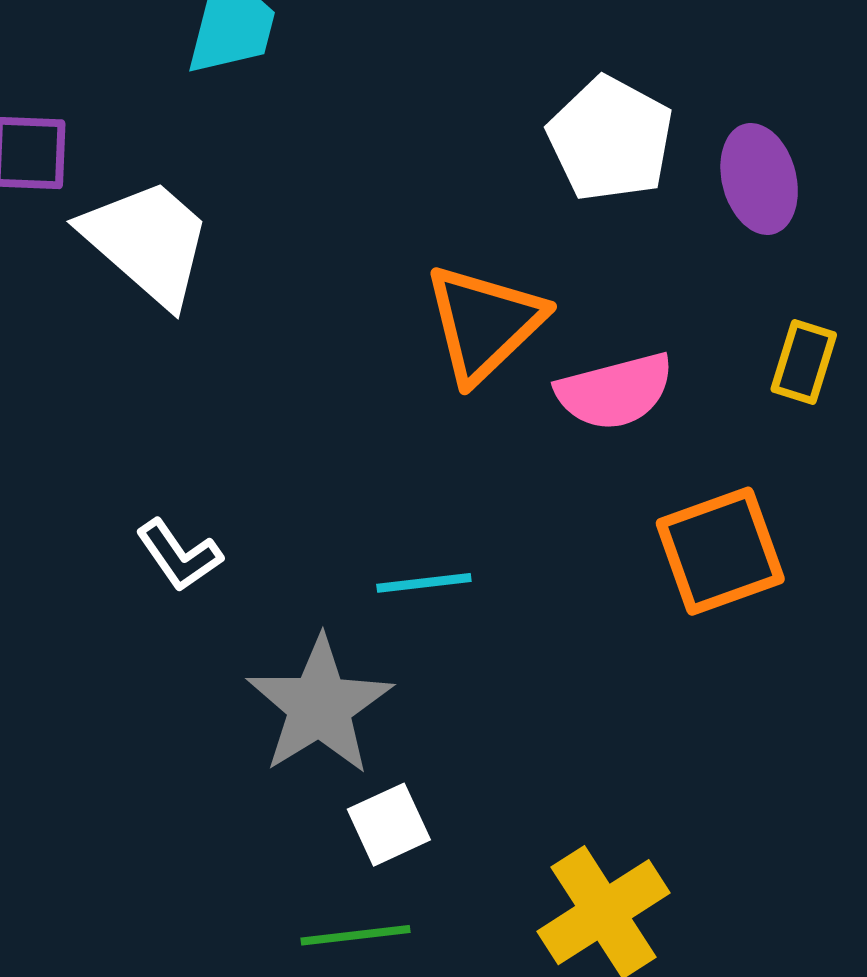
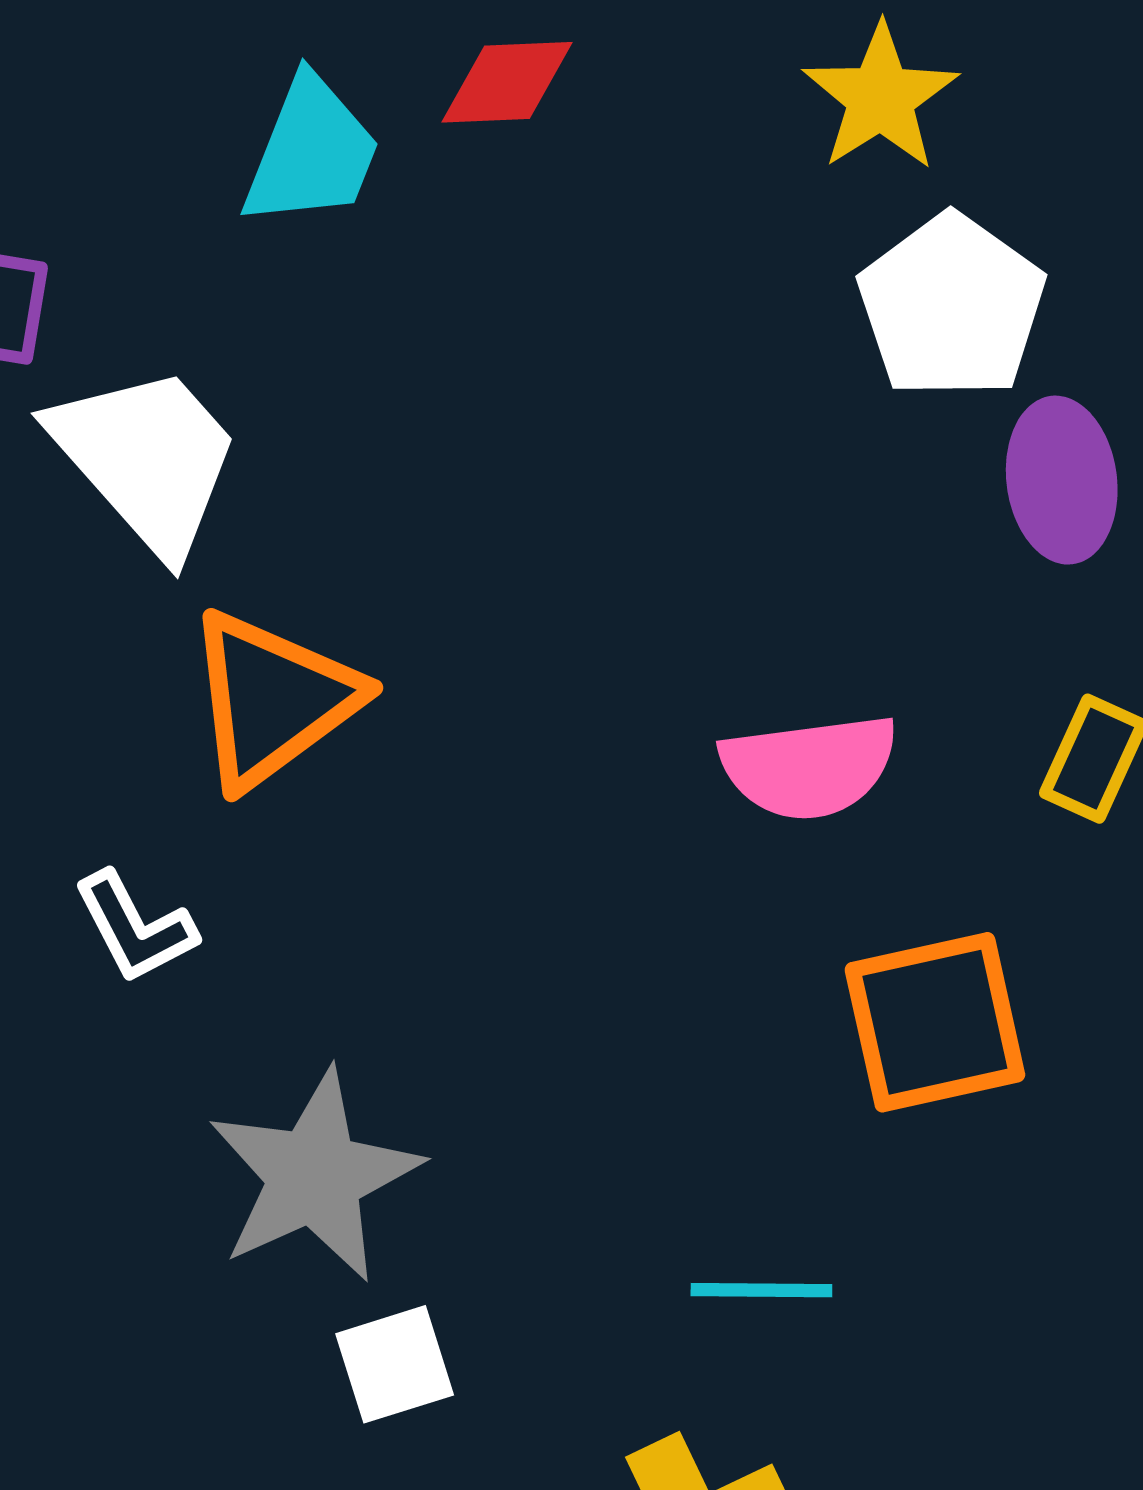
white pentagon: (610, 139) -> (952, 306), moved
orange triangle: (484, 323) -> (272, 699), moved
cyan line: (424, 583) -> (761, 1290), moved

